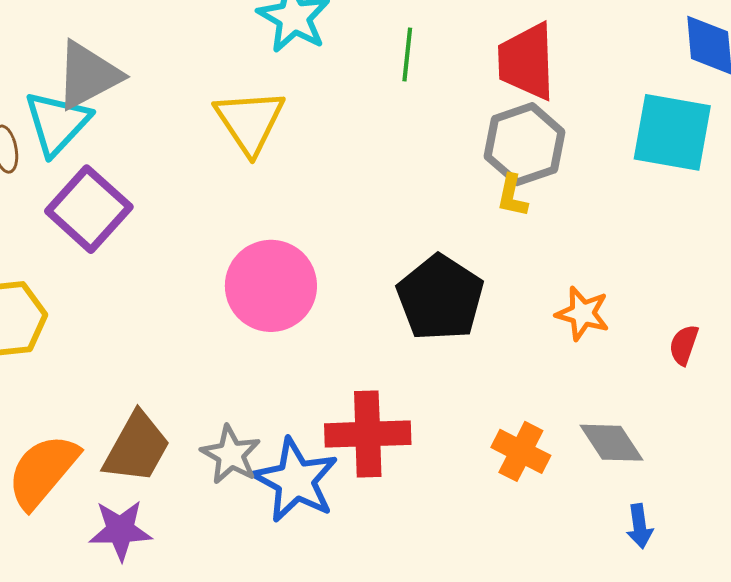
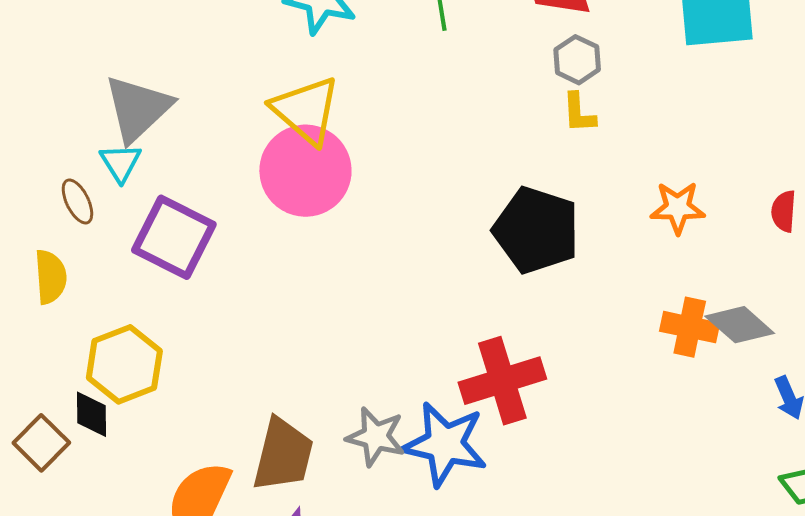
cyan triangle: (57, 123) -> (121, 163), size x0.6
gray hexagon: (525, 144) -> (577, 60), size x0.6
pink circle: (271, 286) -> (305, 171), moved
orange cross: (521, 451) -> (690, 327), moved

